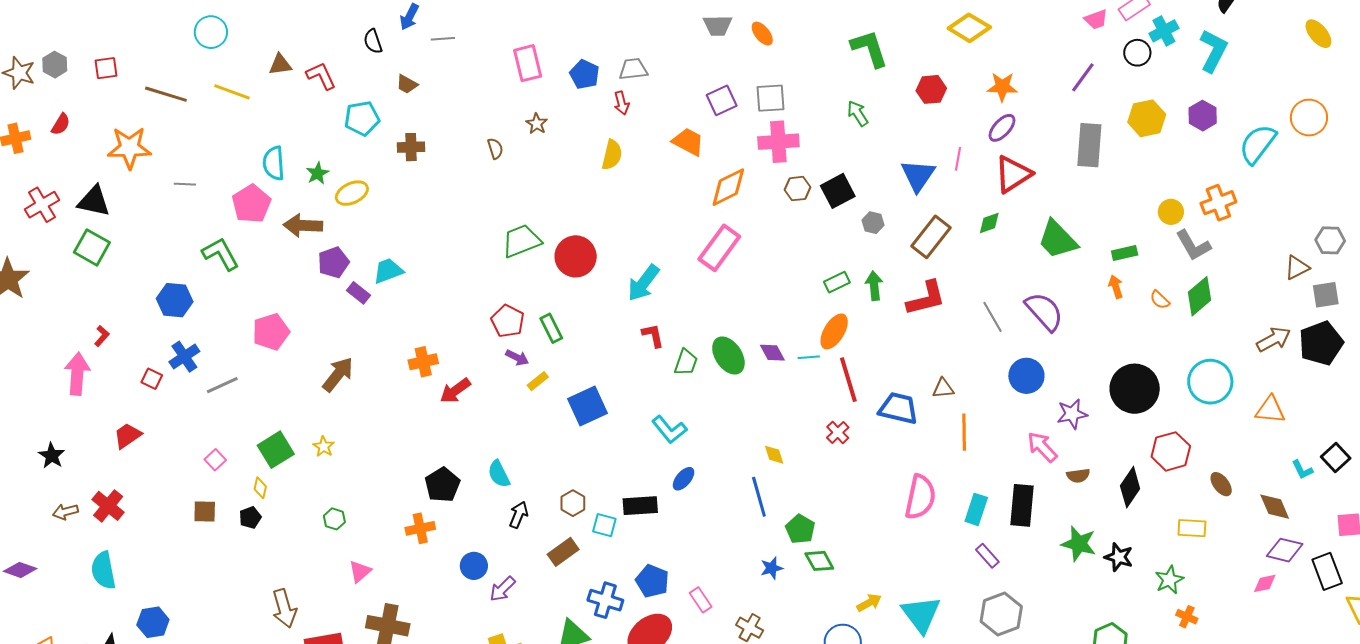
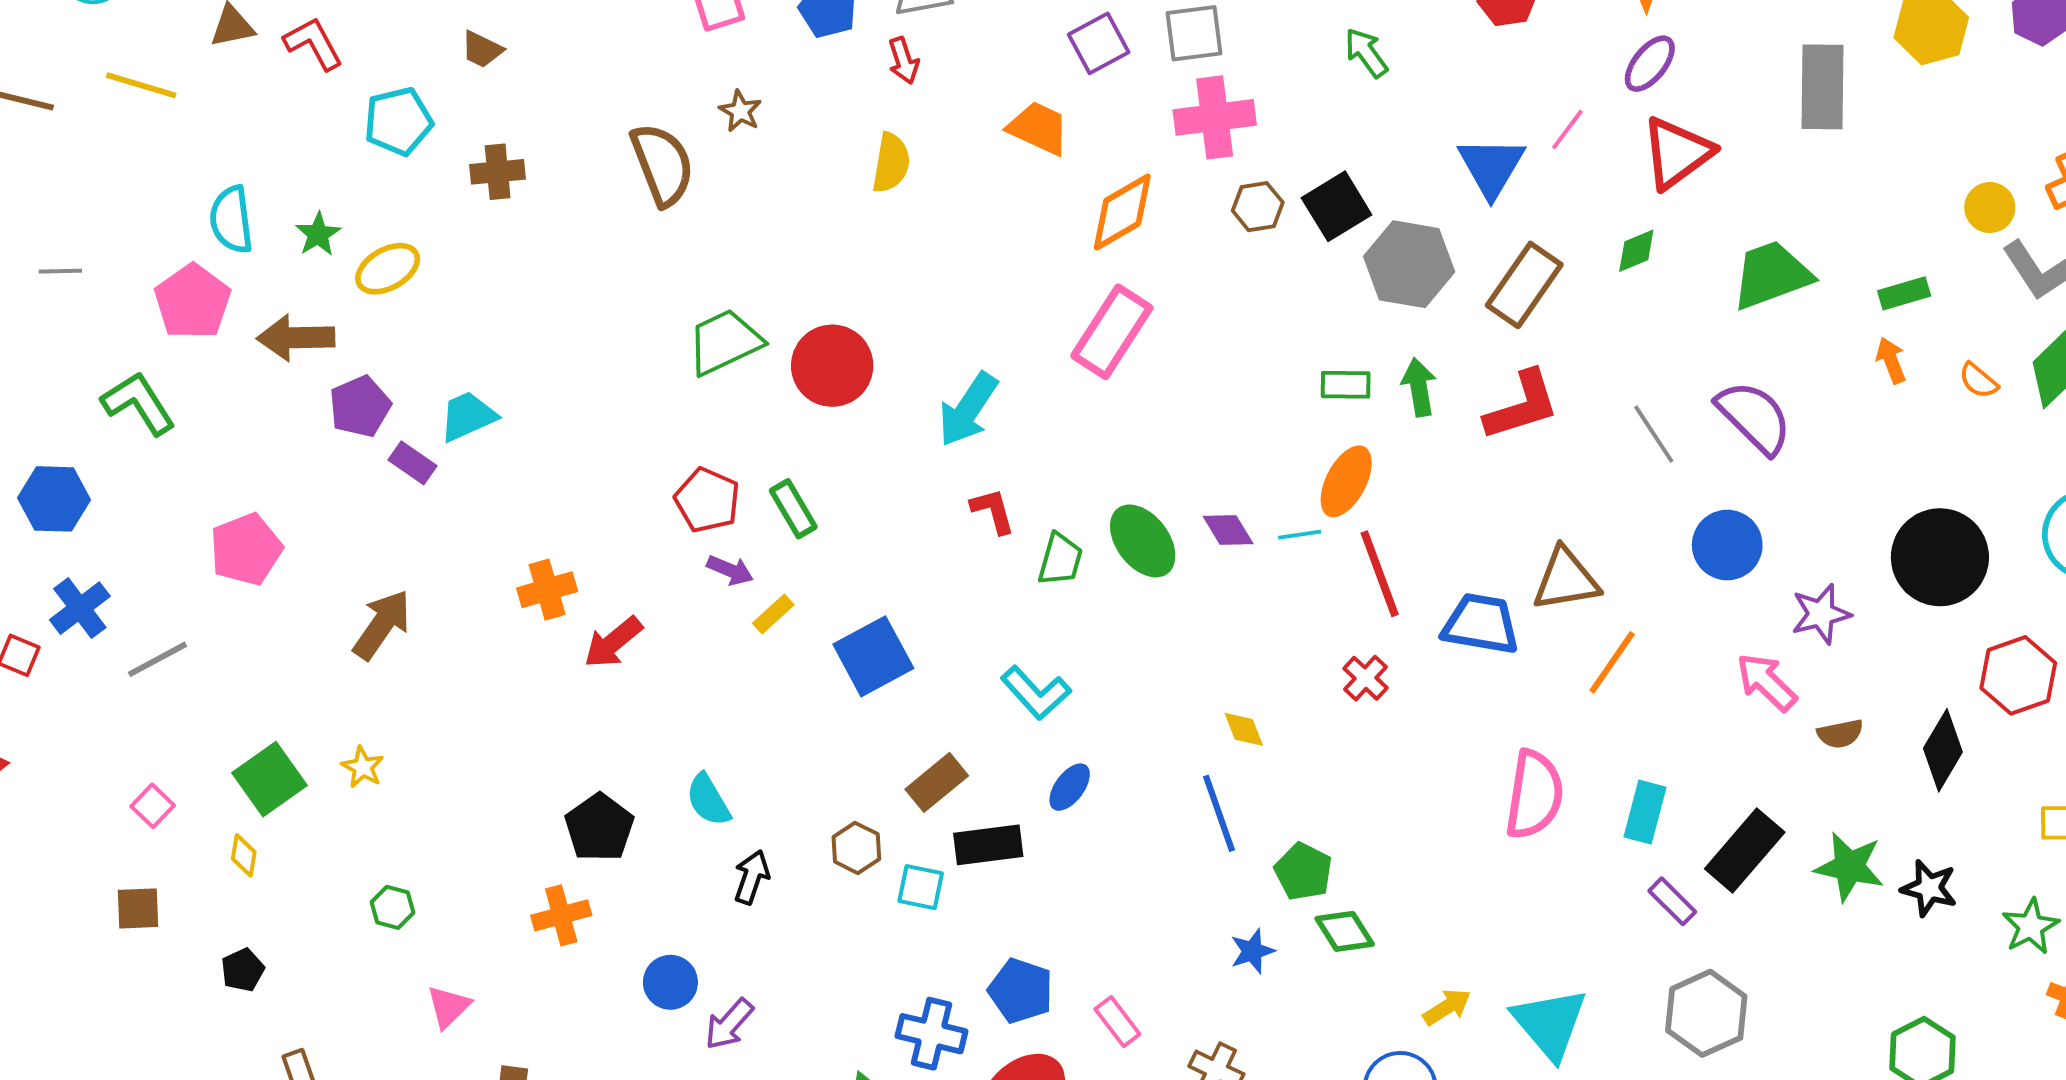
brown semicircle: (495, 149) -> (662, 164), size x2.0
pink line: (958, 159) -> (1567, 129), turned 30
gray hexagon: (873, 223) -> (1409, 264), size x2.0
green trapezoid: (1058, 239) -> (1772, 275), turned 117
green rectangle: (837, 282) -> (1346, 385), turned 30
brown triangle: (943, 388) -> (1566, 579), size x1.6
orange line: (964, 432) -> (1612, 662), turned 39
black rectangle: (1022, 505) -> (1745, 851), moved, turned 39
black pentagon: (250, 518) -> (243, 970), moved
brown rectangle: (563, 552) -> (937, 782), moved

